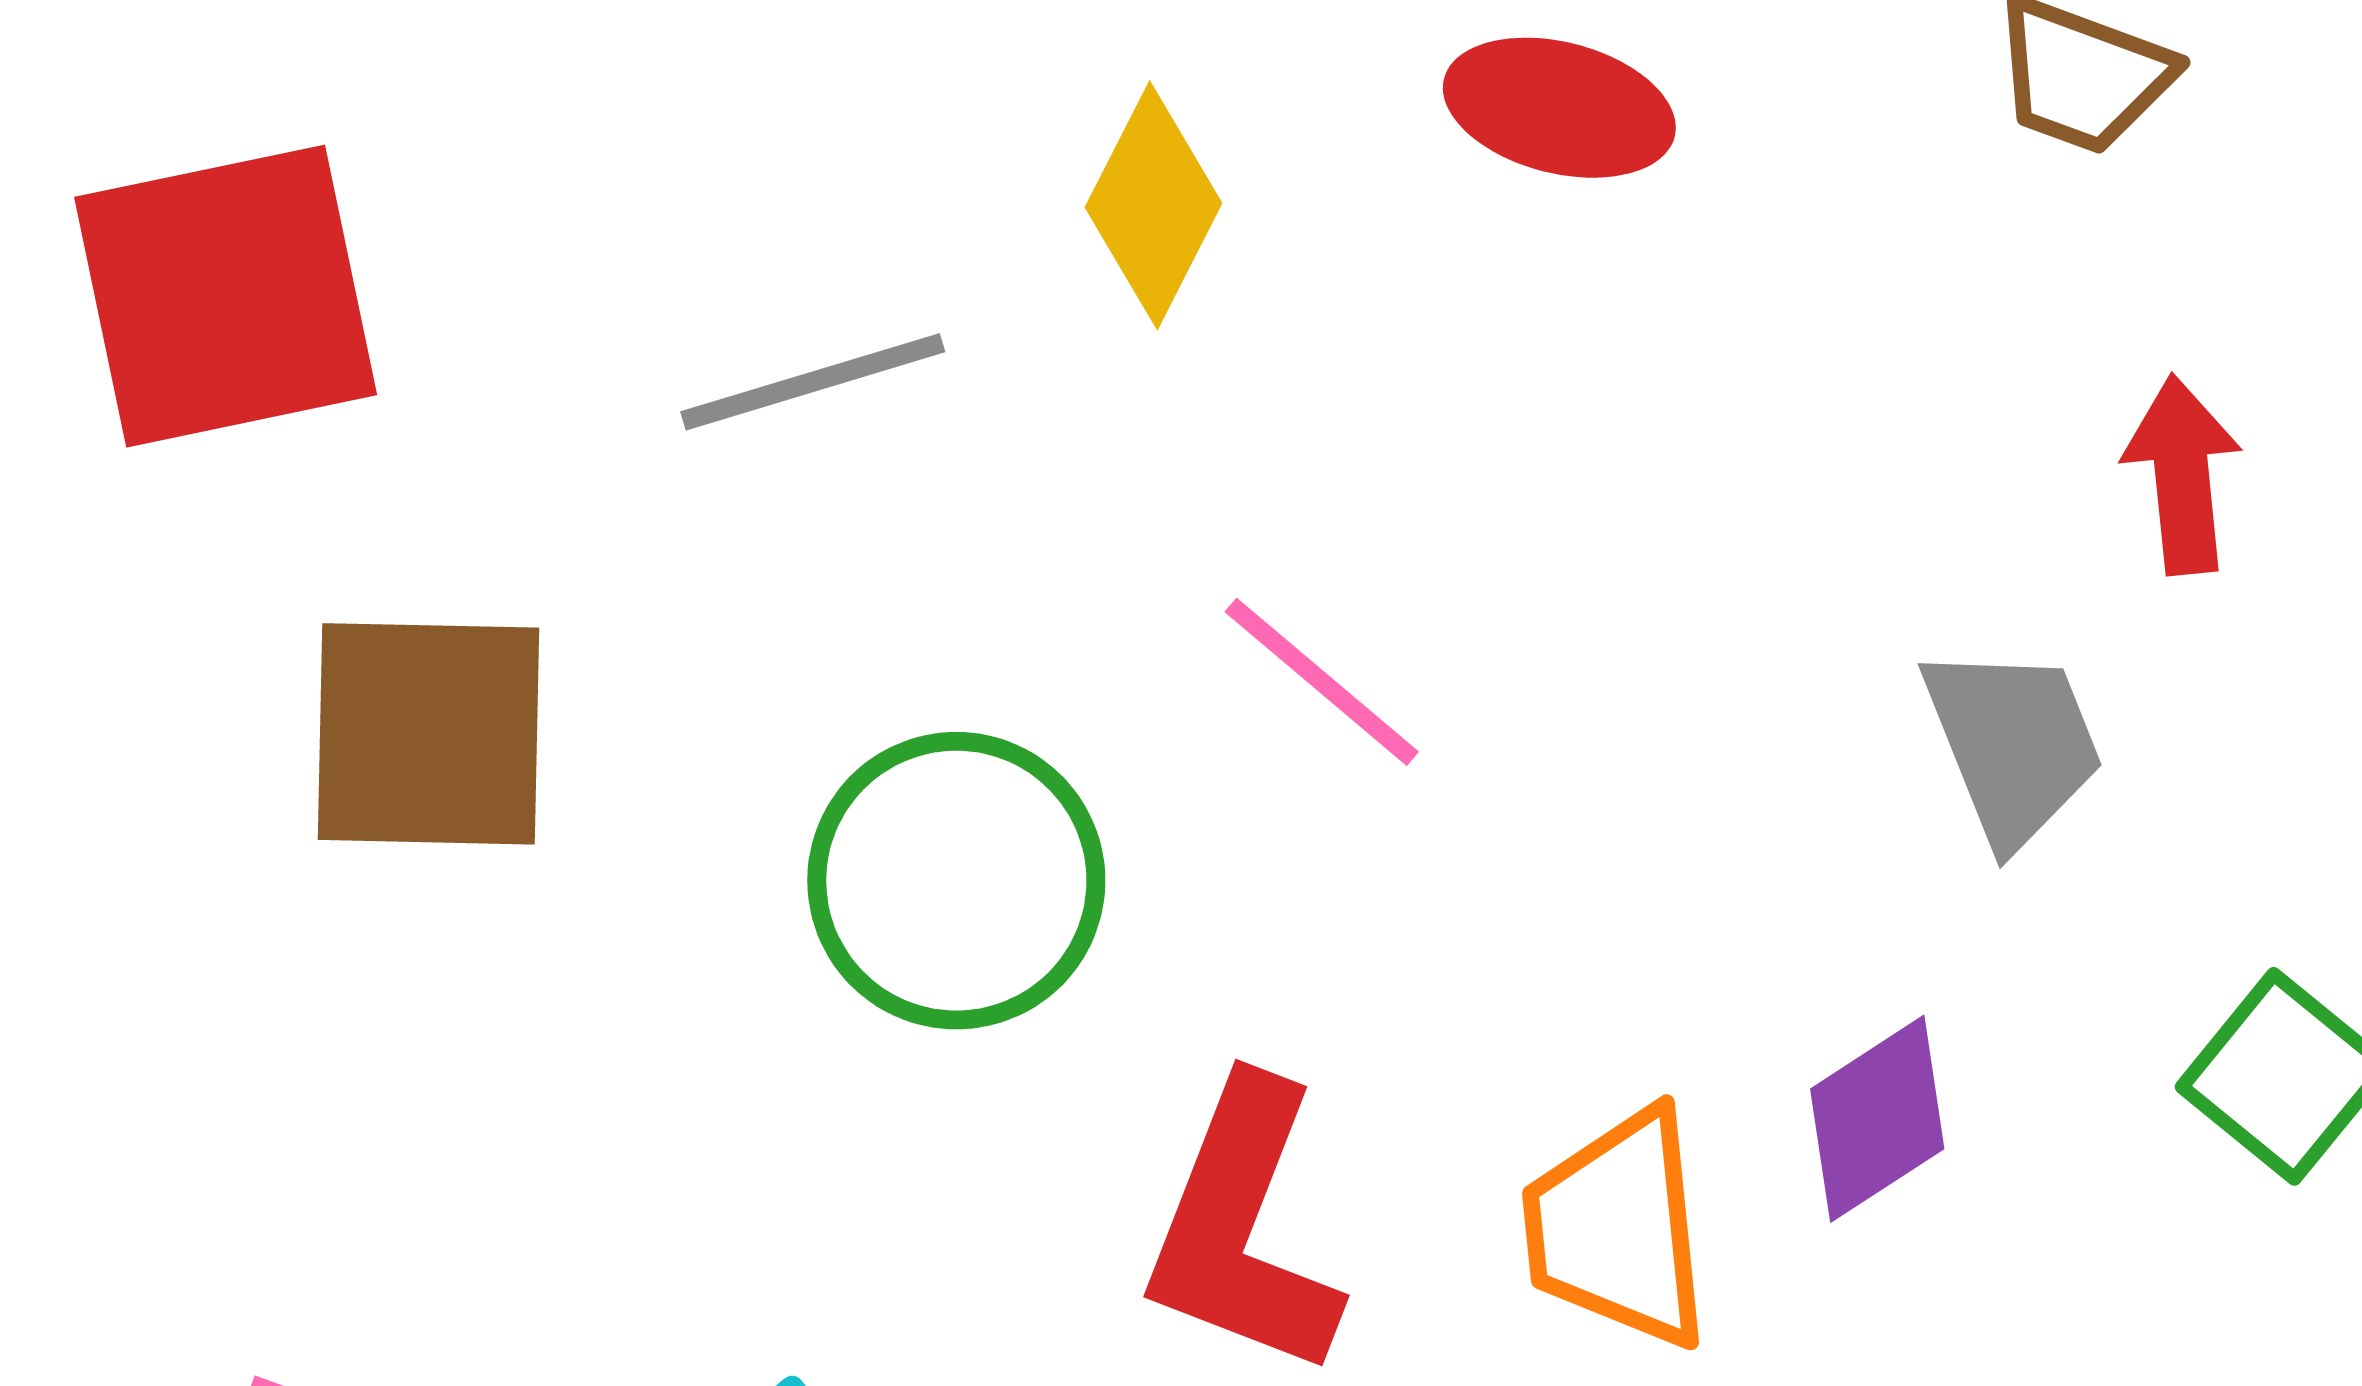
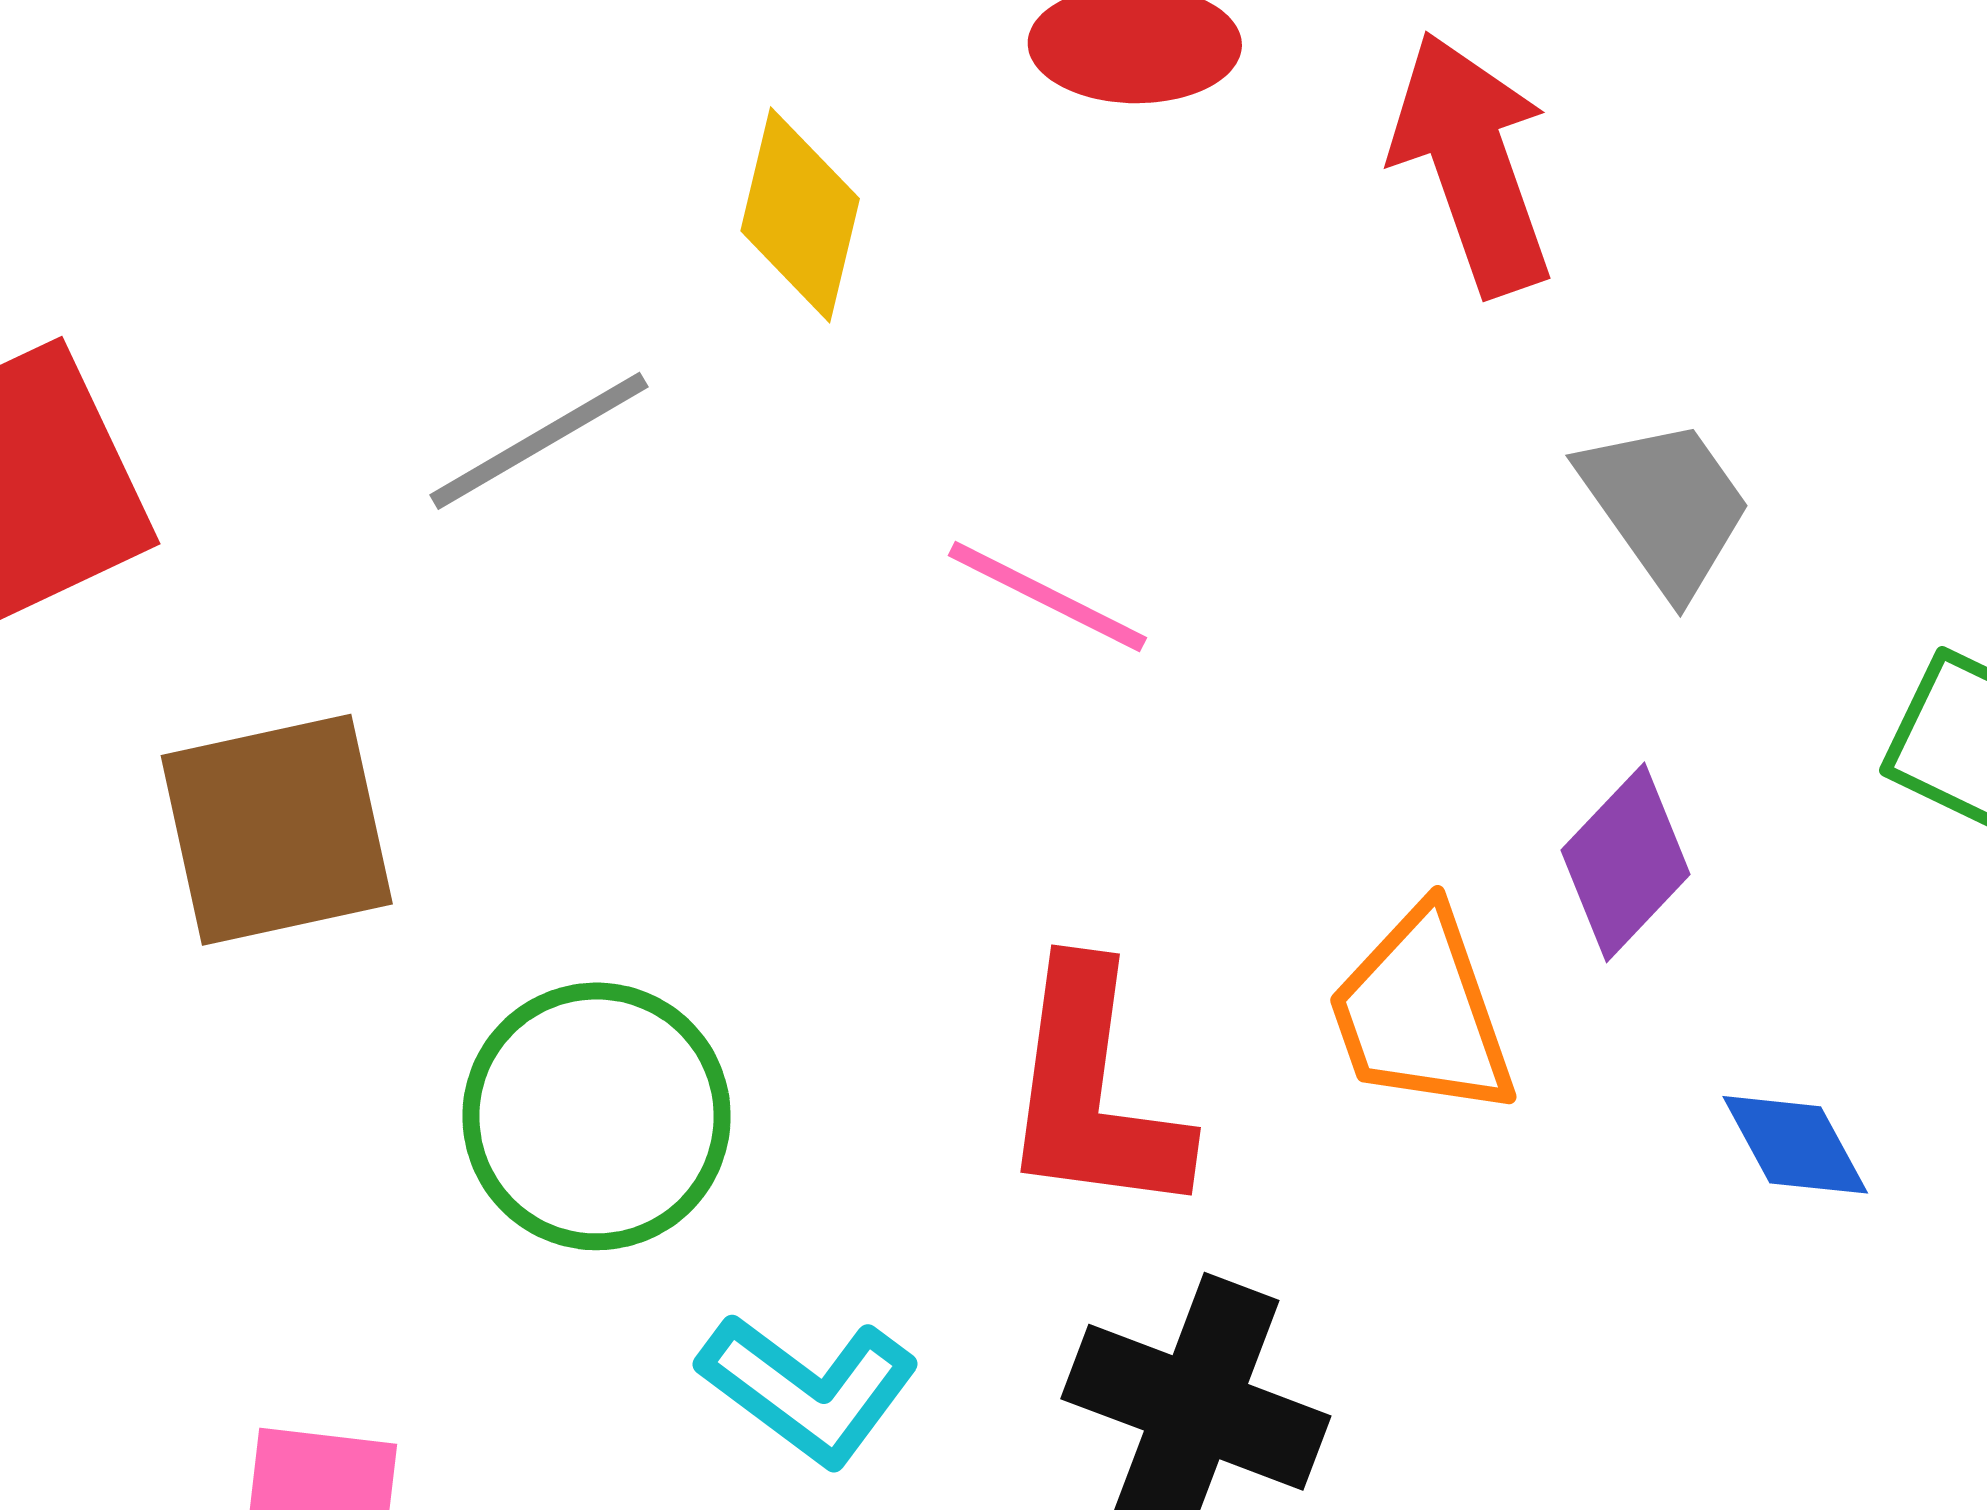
red arrow: (2182, 475) -> (1472, 163), moved, size x1.5
green circle: (956, 881) -> (597, 1116), moved

